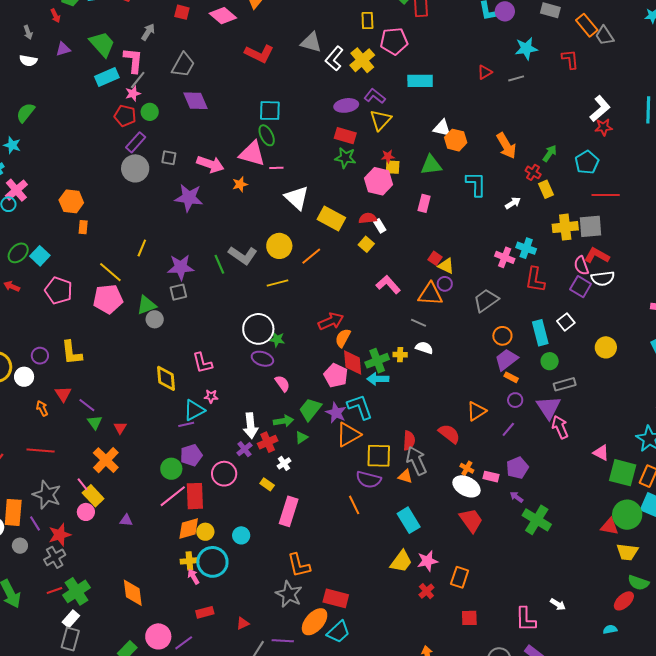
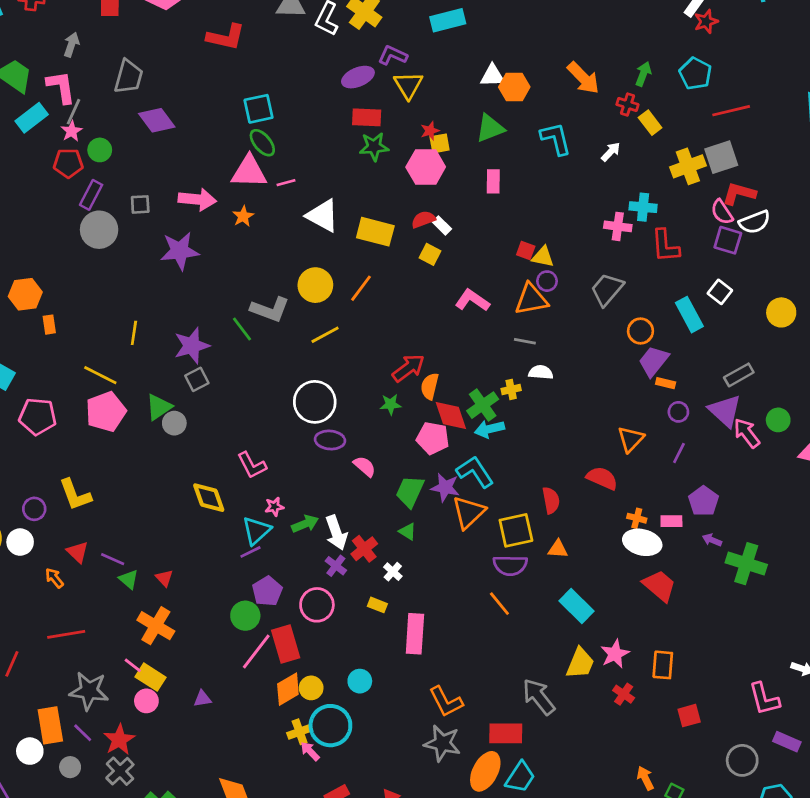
green star: (277, 339) -> (391, 404), moved
green circle: (550, 361) -> (778, 420), moved
green arrow: (283, 421) -> (305, 524), moved
green triangle: (301, 437) -> (408, 532), turned -40
gray arrow: (416, 461) -> (539, 697), moved

